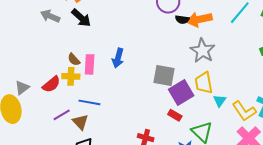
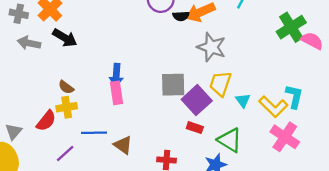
pink rectangle: (90, 64) -> (117, 93), moved
yellow trapezoid: (204, 83) -> (220, 84), turned 40
brown triangle: (80, 122) -> (123, 145), moved

